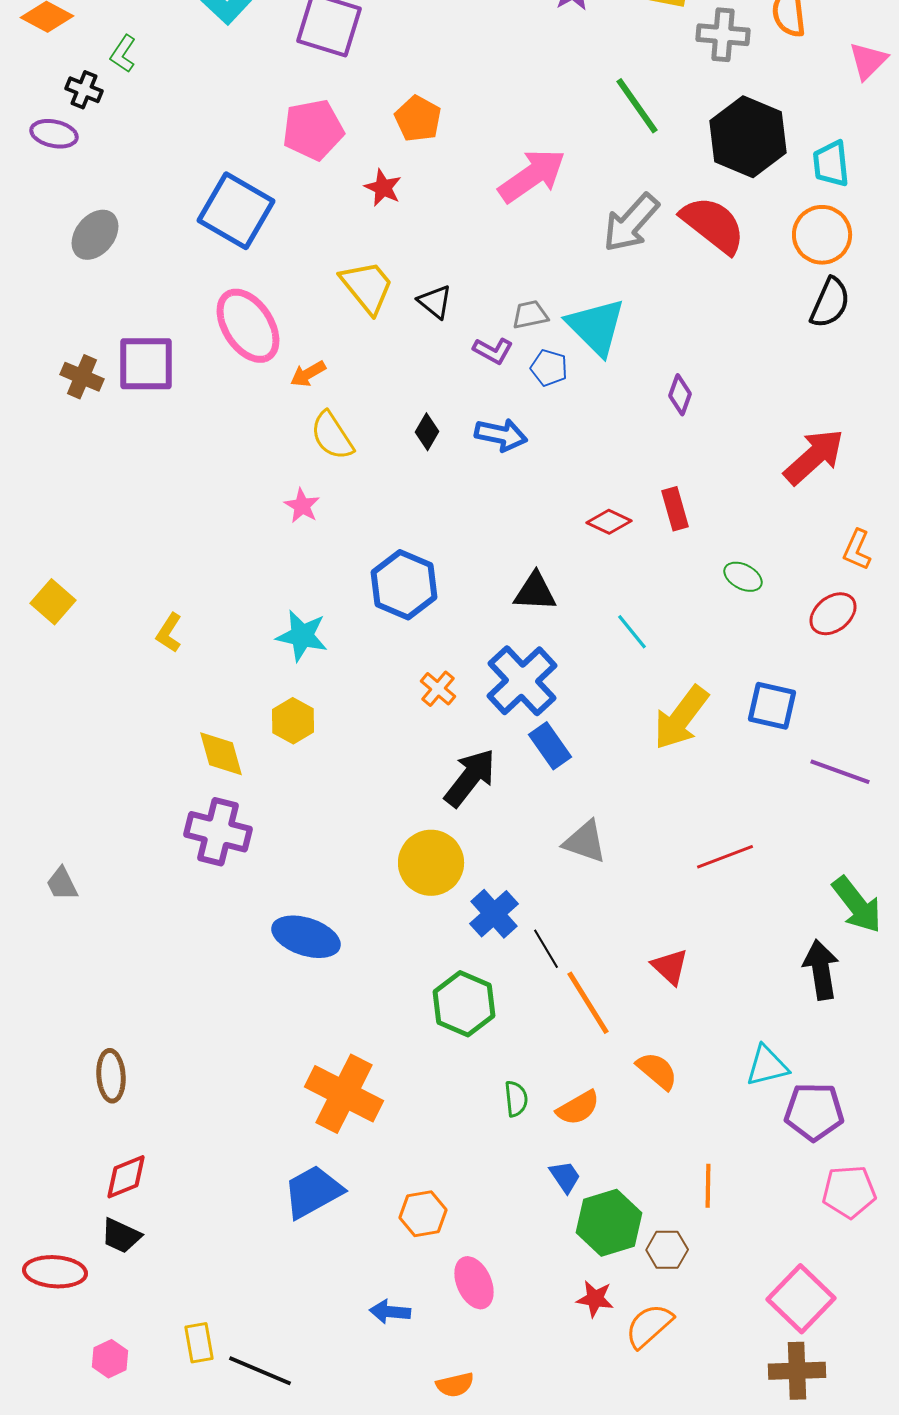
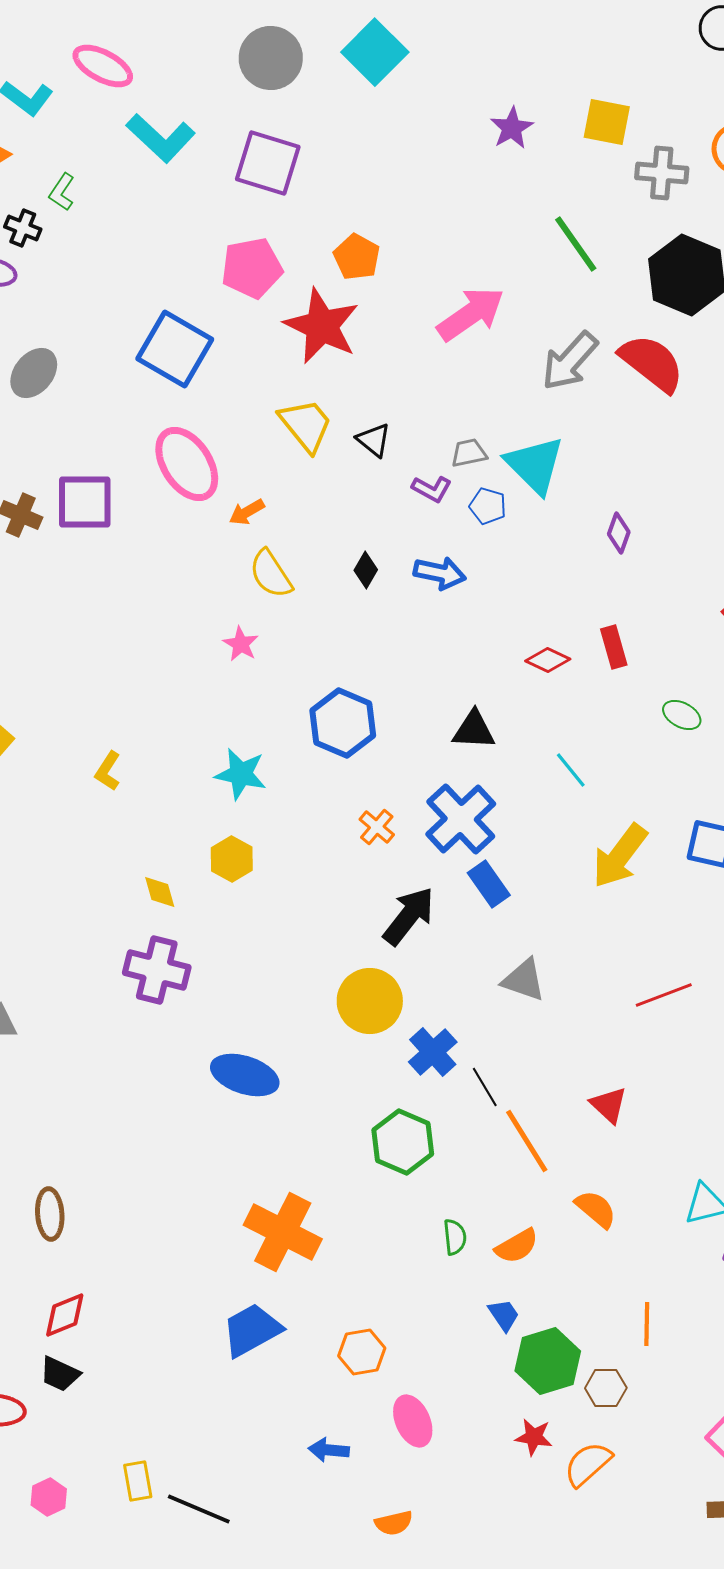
red star: (383, 188) -> (322, 326), size x2.0
yellow diamond: (221, 754) -> (160, 892), size x0.7

